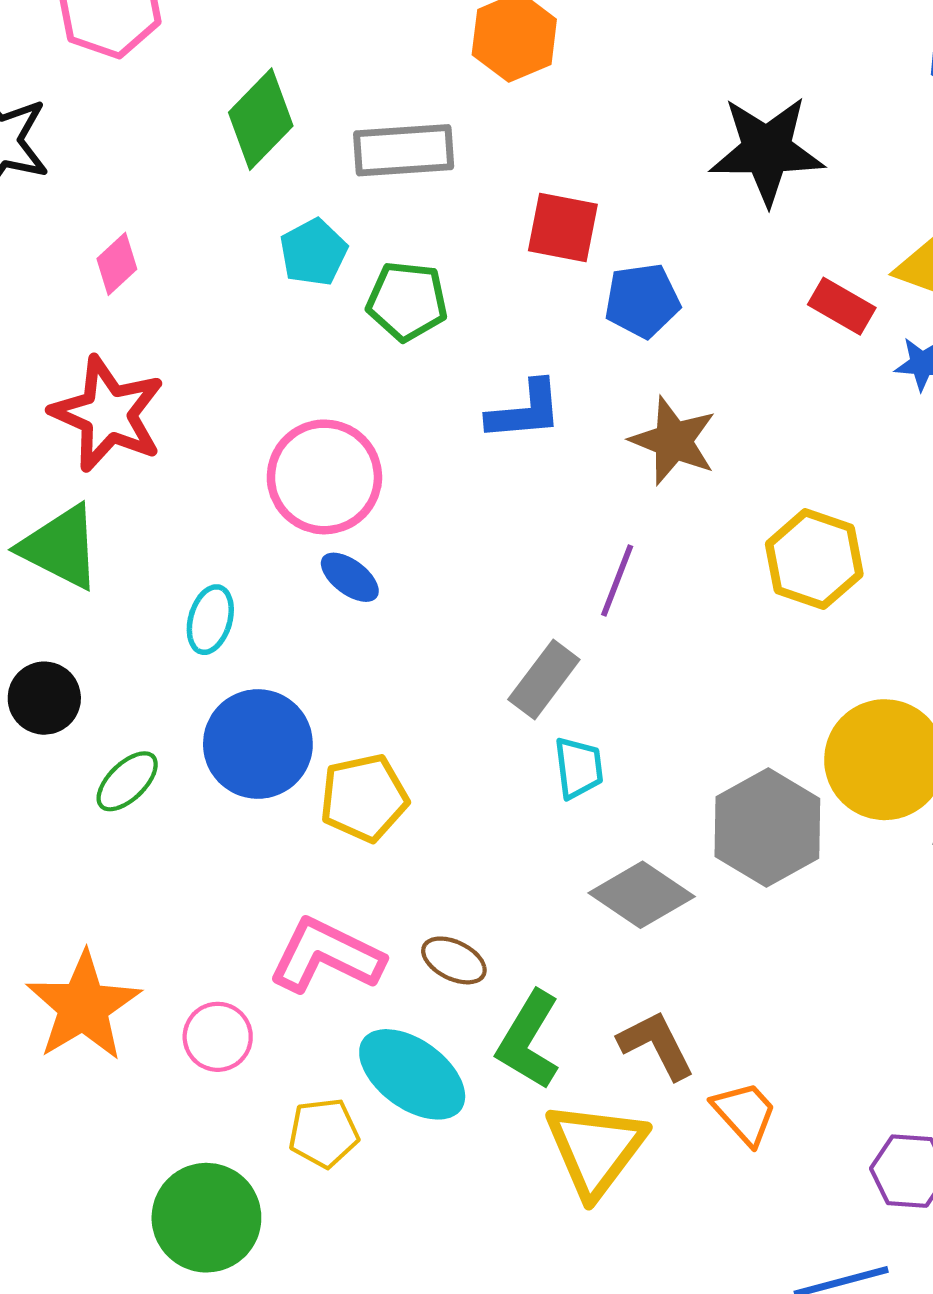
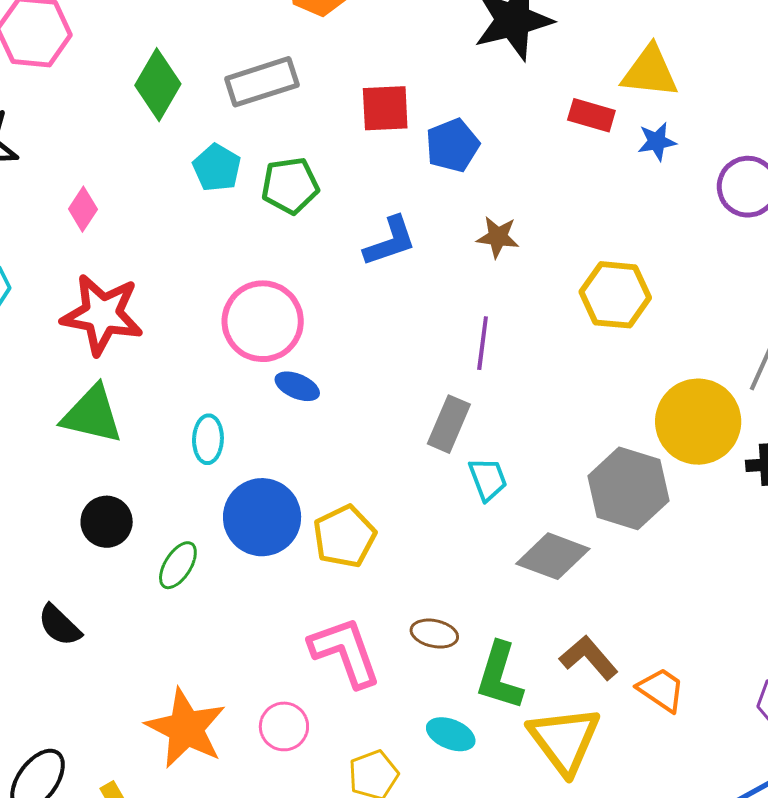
brown star: (673, 441) -> (498, 237), size x0.7
pink L-shape: (326, 956) -> (345, 652), turned 58
cyan ellipse: (412, 1074) -> (451, 734), moved, size x0.6

